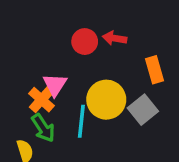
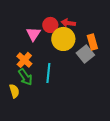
pink triangle: (55, 85) -> (33, 34), moved
yellow circle: (106, 100) -> (63, 39), moved
gray square: (143, 110) -> (85, 54), moved

